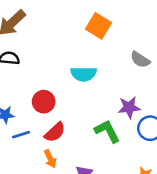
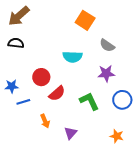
gray semicircle: (140, 60) -> (107, 45), moved
purple star: (129, 107) -> (106, 73), moved
red semicircle: (55, 132) -> (57, 93), moved

